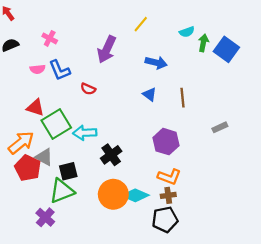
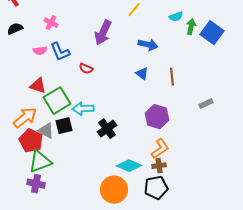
black square: (68, 171) -> (64, 126), moved
orange L-shape: (169, 177) -> (160, 149), turned -55
green triangle: (62, 191) -> (40, 162), moved
orange circle: (113, 194) -> (114, 190), moved
purple cross: (45, 217) -> (36, 184), moved, turned -30

